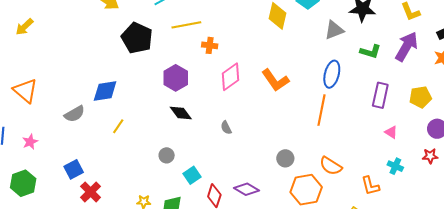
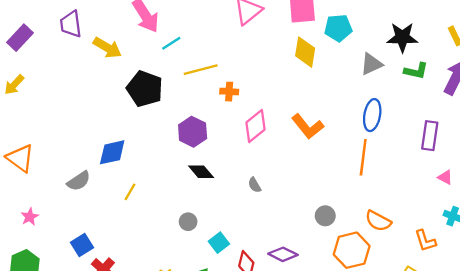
green L-shape: (370, 51) -> (416, 71), moved

